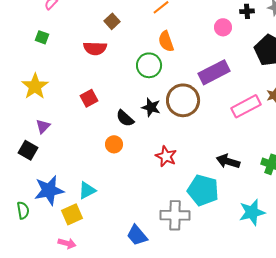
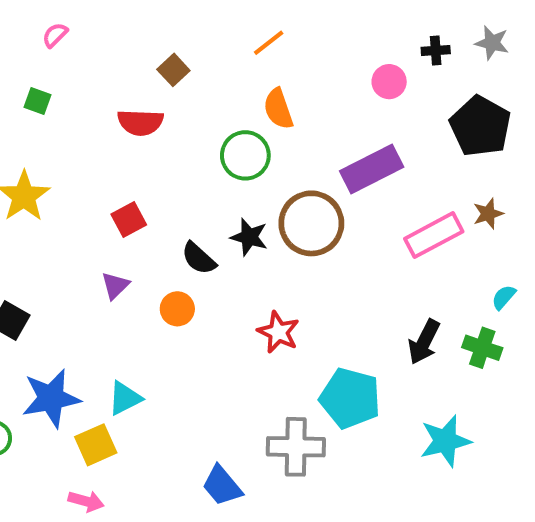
purple triangle: (43, 126) -> (115, 286), moved
black arrow: (228, 161) -> (424, 342), moved, turned -80

